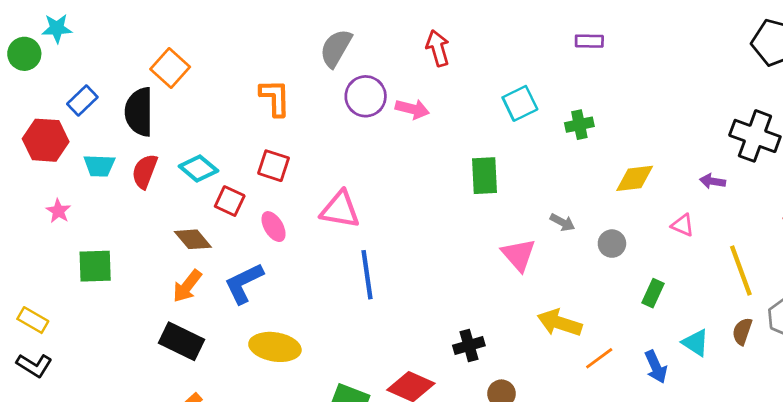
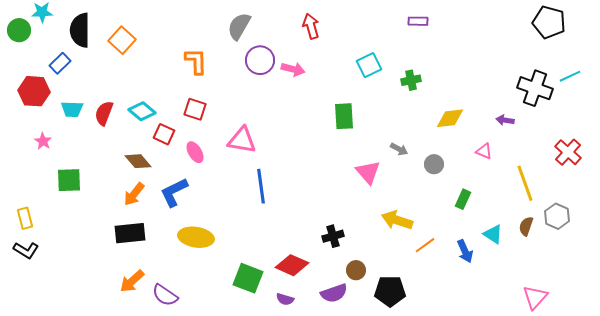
black semicircle: (139, 112) -> (80, 30), moved
yellow rectangle: (33, 320) -> (25, 218), turned 45
black rectangle: (181, 341) -> (130, 233), turned -32

